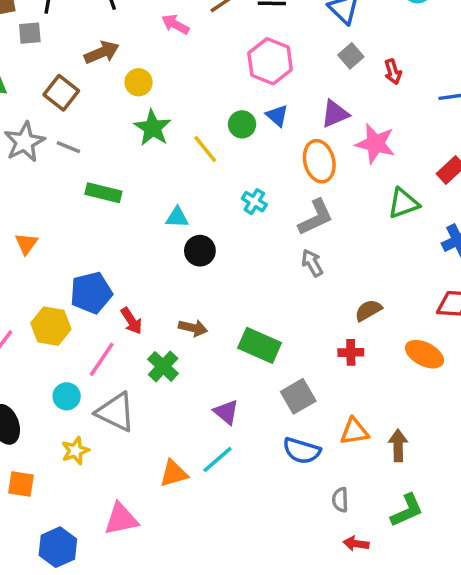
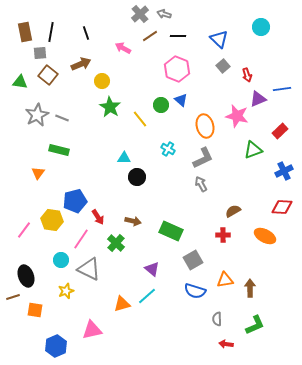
brown square: (61, 93) -> (48, 75), moved
purple triangle: (335, 114) -> (258, 99), moved
green rectangle: (103, 193) -> (59, 150), moved

